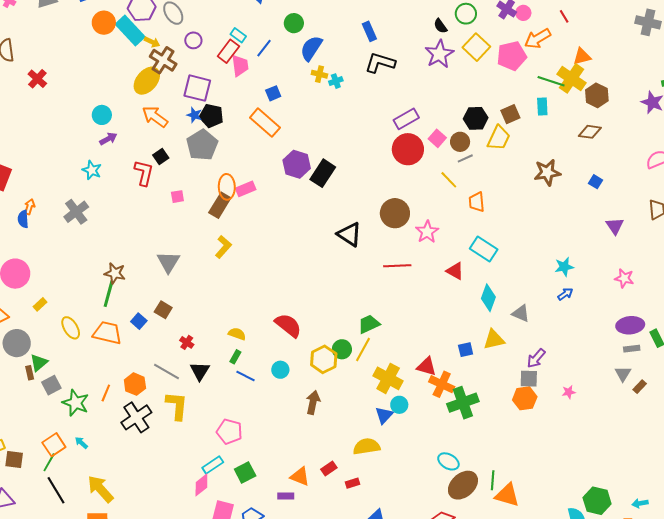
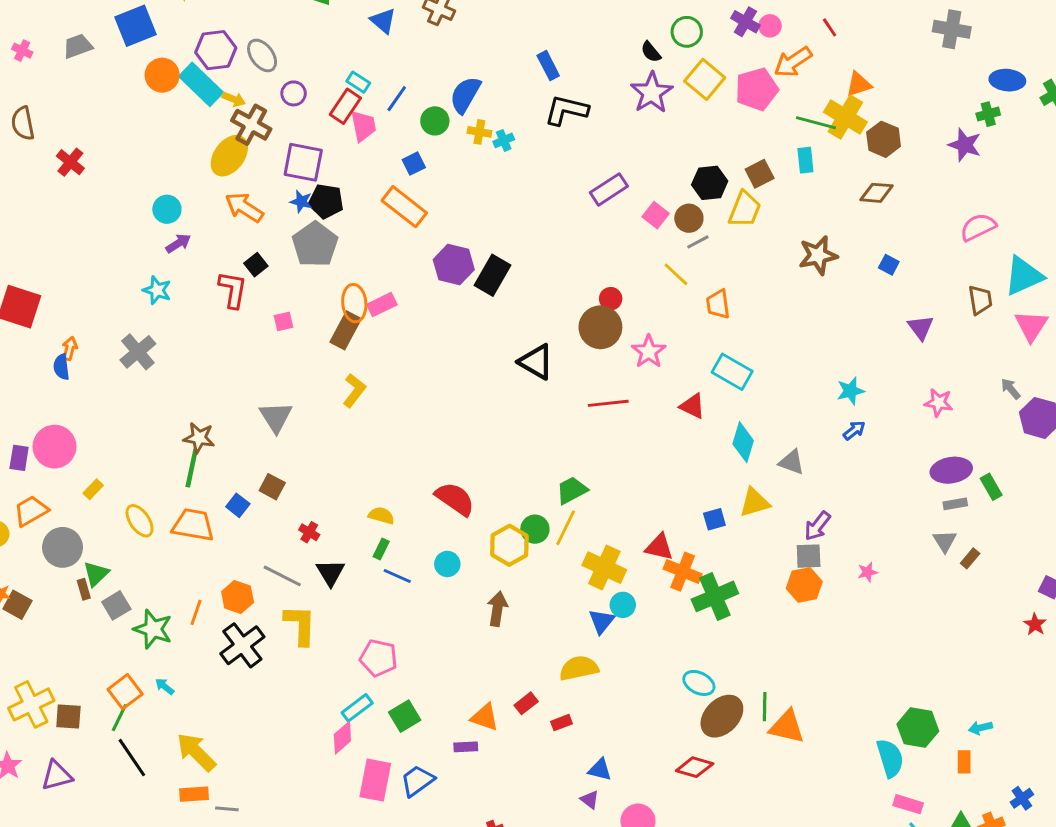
green circle: (294, 23) -> (435, 121), moved
red circle: (408, 149) -> (611, 299), moved, size x0.5

